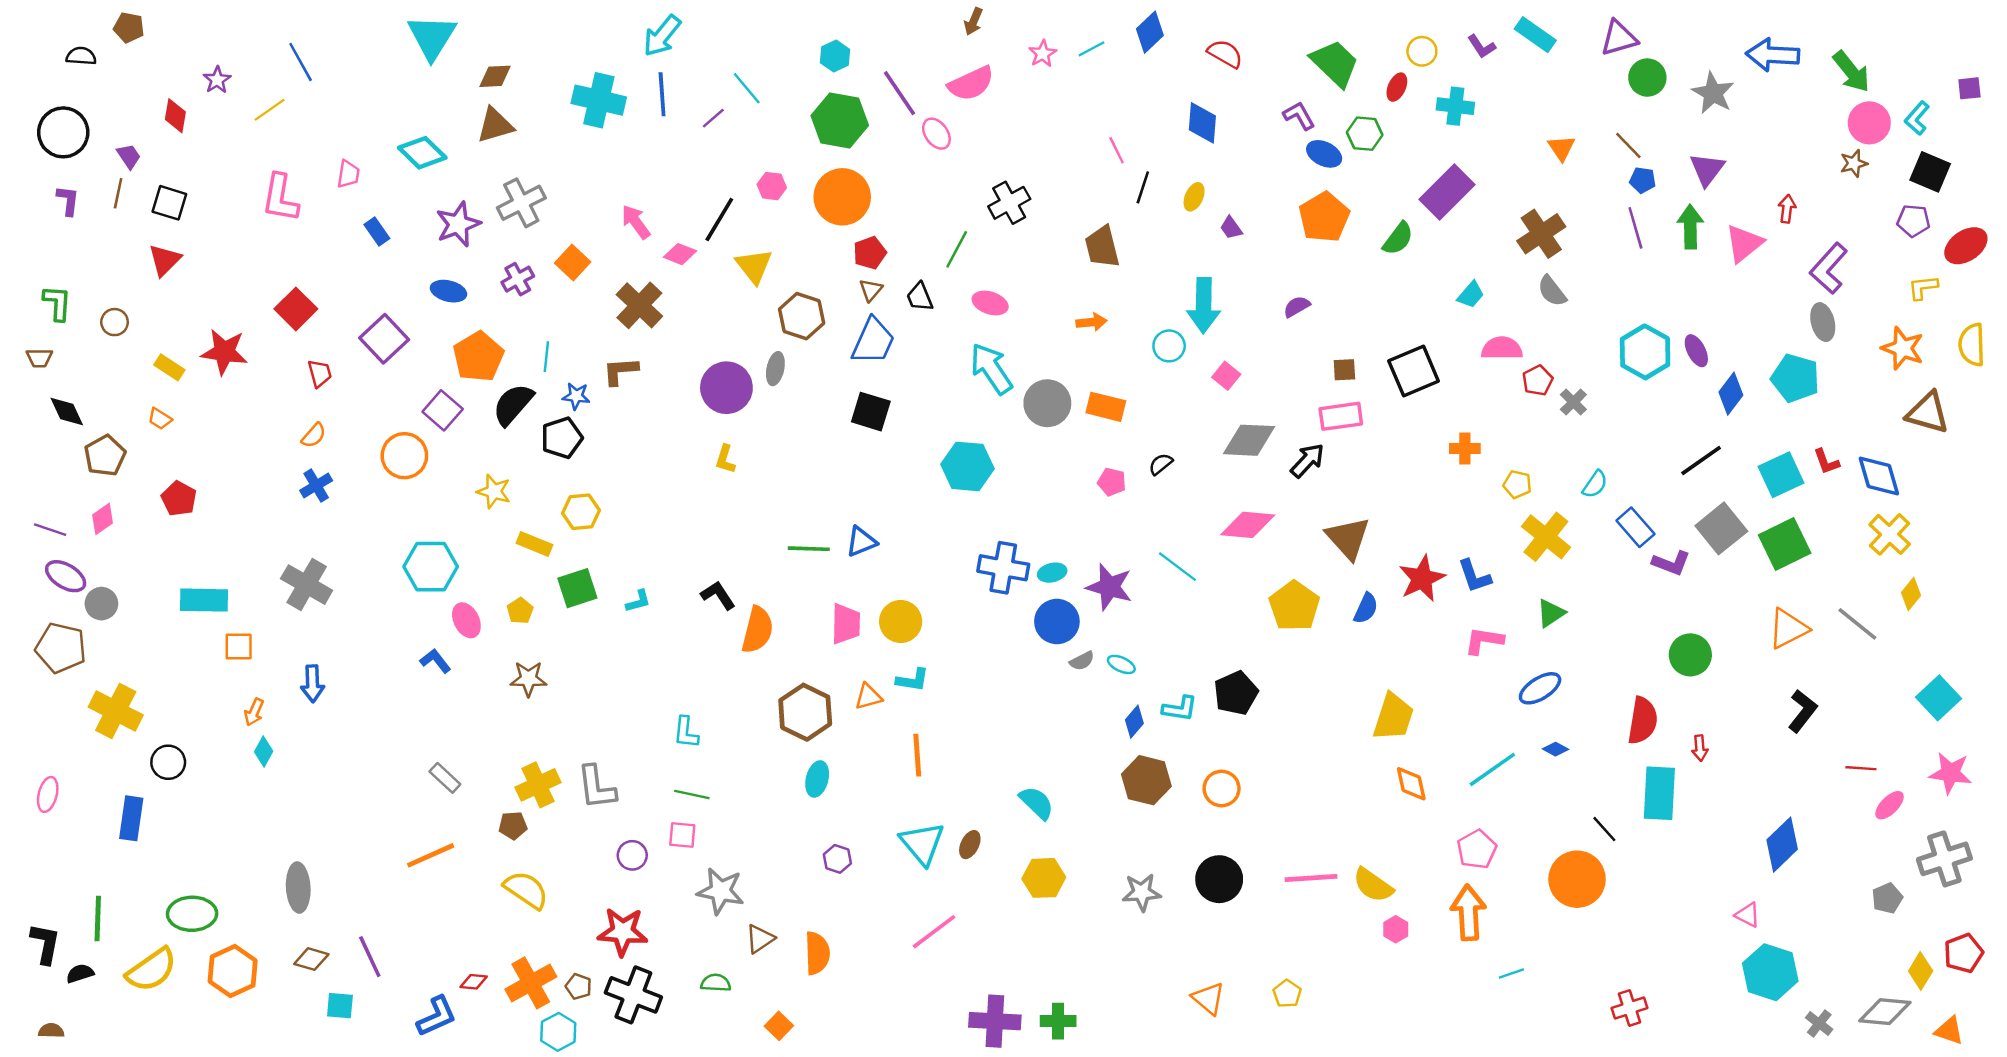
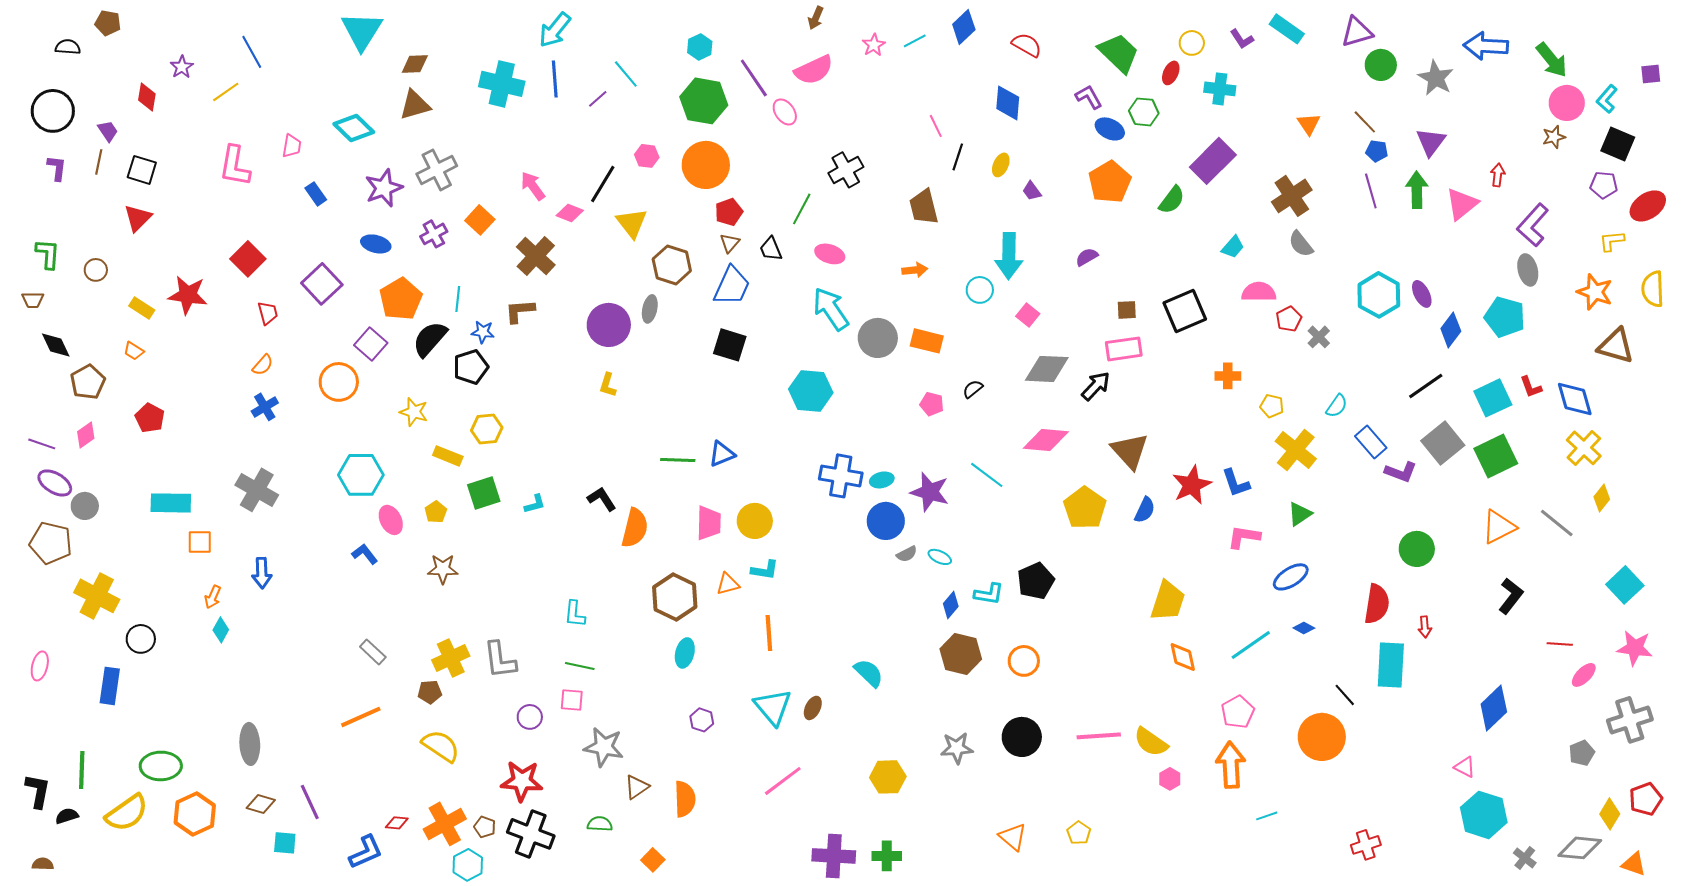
yellow hexagon: (1044, 878) -> (888, 777), moved

